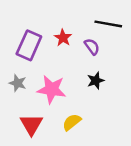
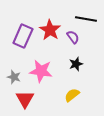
red star: (63, 38) -> (50, 30), size x1.5
gray star: (18, 83) -> (14, 77), moved
yellow semicircle: (72, 122) -> (72, 95), moved

